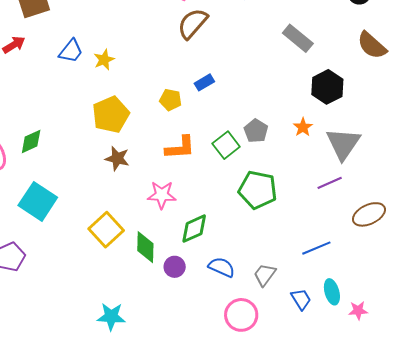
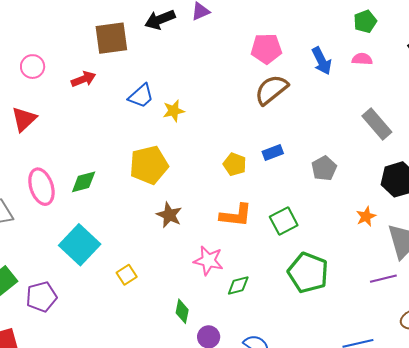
yellow pentagon: (111, 115) -> (149, 165), moved
gray pentagon: (256, 131) -> (324, 168), moved
green diamond: (194, 229) -> (238, 286), moved, size x0.7
yellow square: (106, 230) -> (127, 275), moved, size x0.6
green diamond: (145, 247) -> (182, 311), size x0.7

